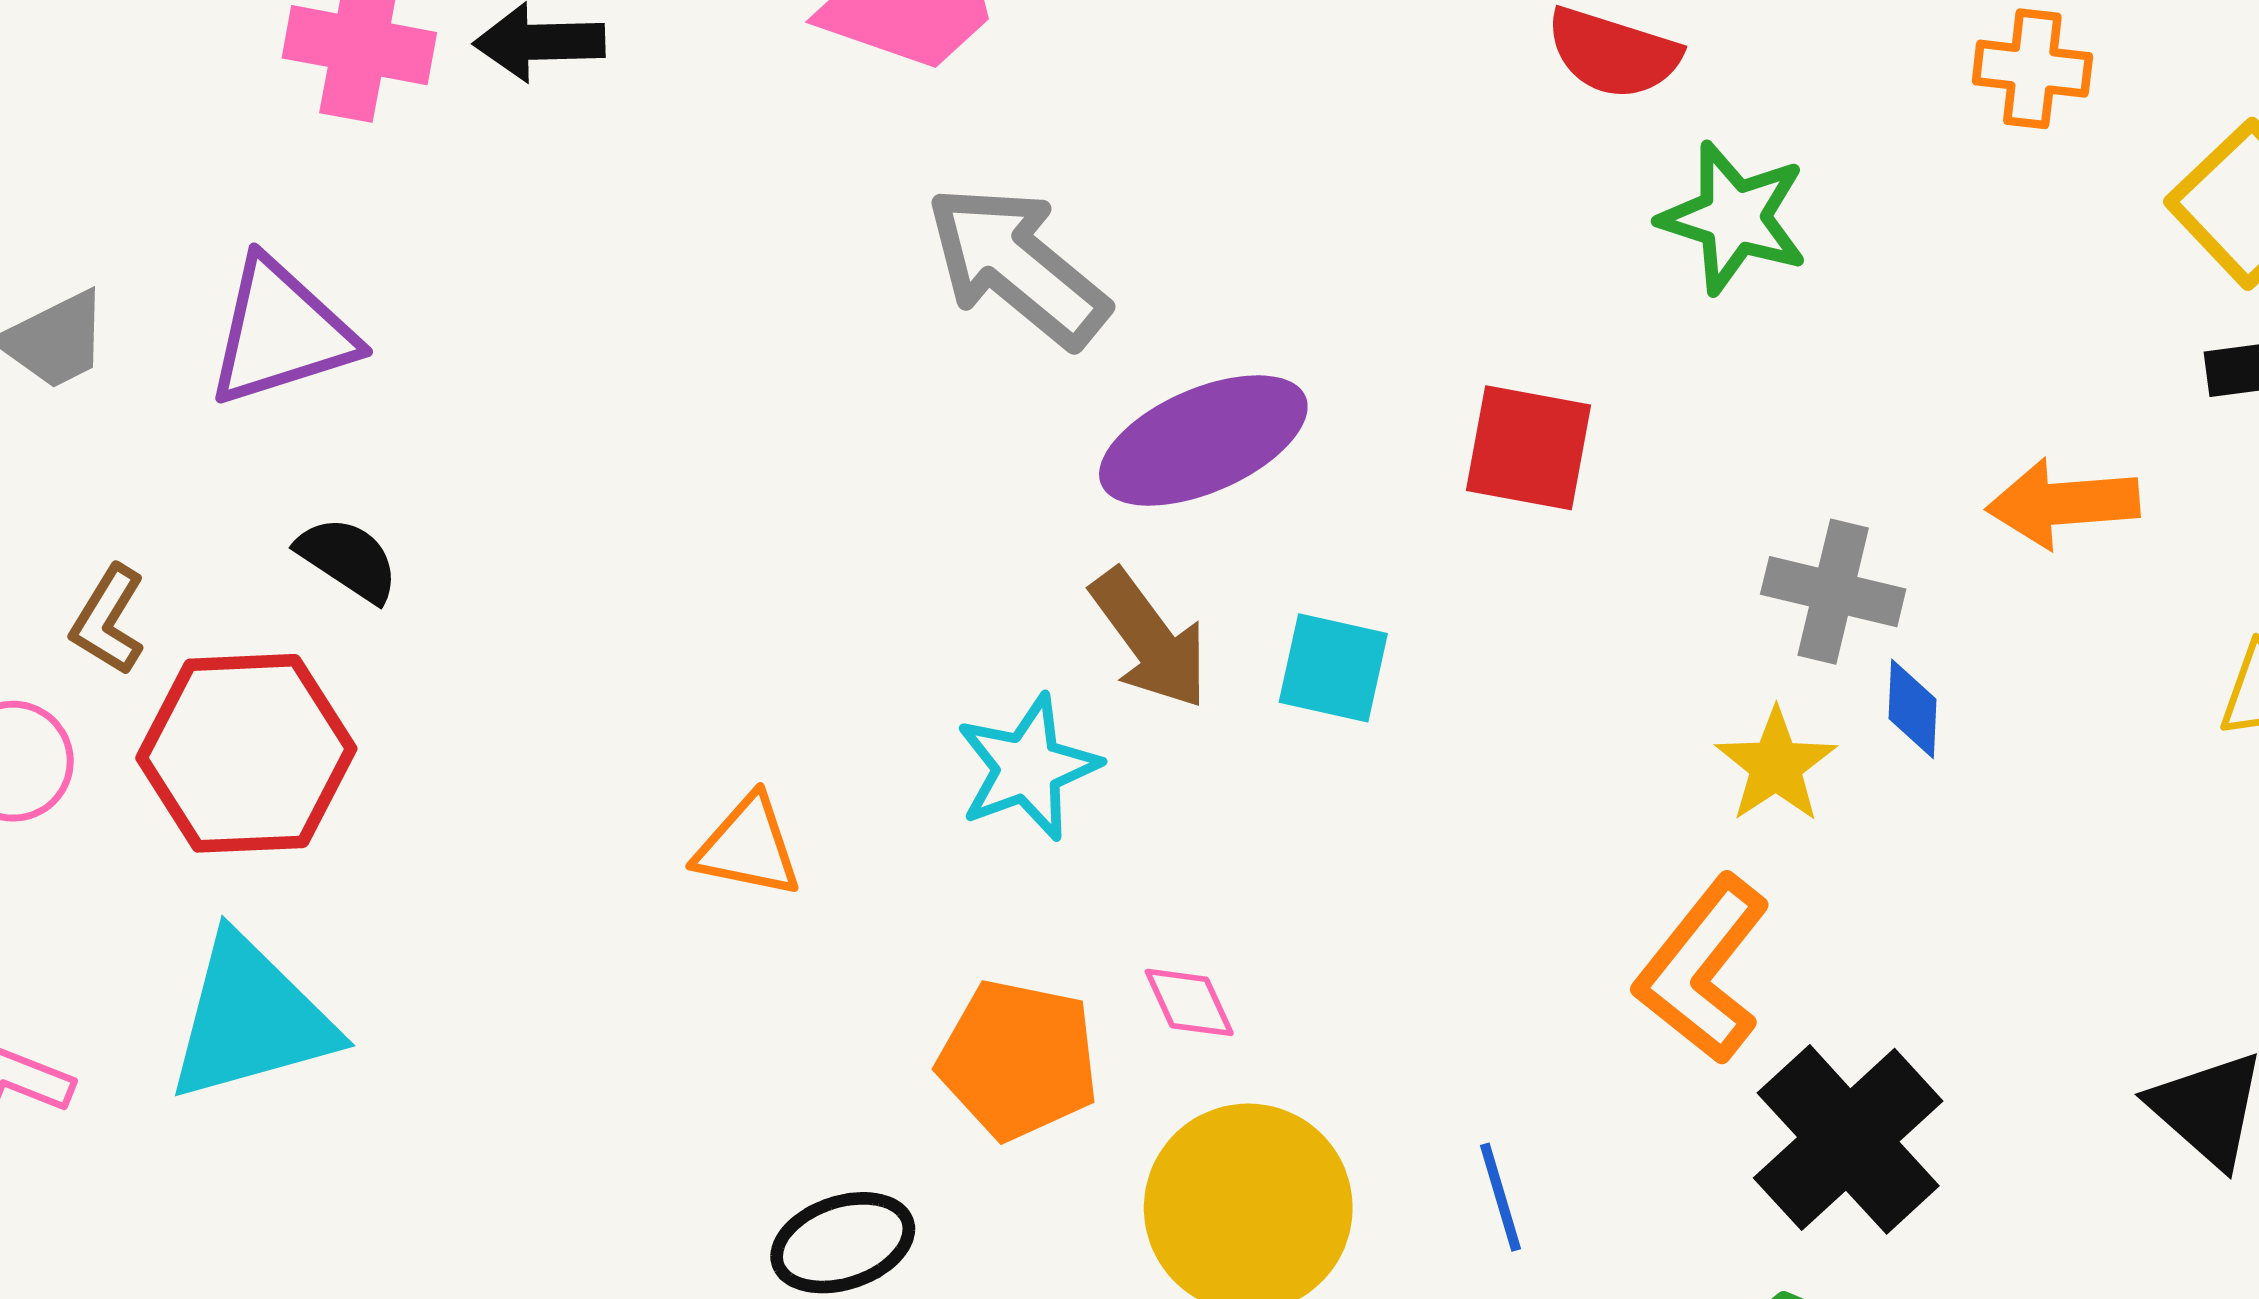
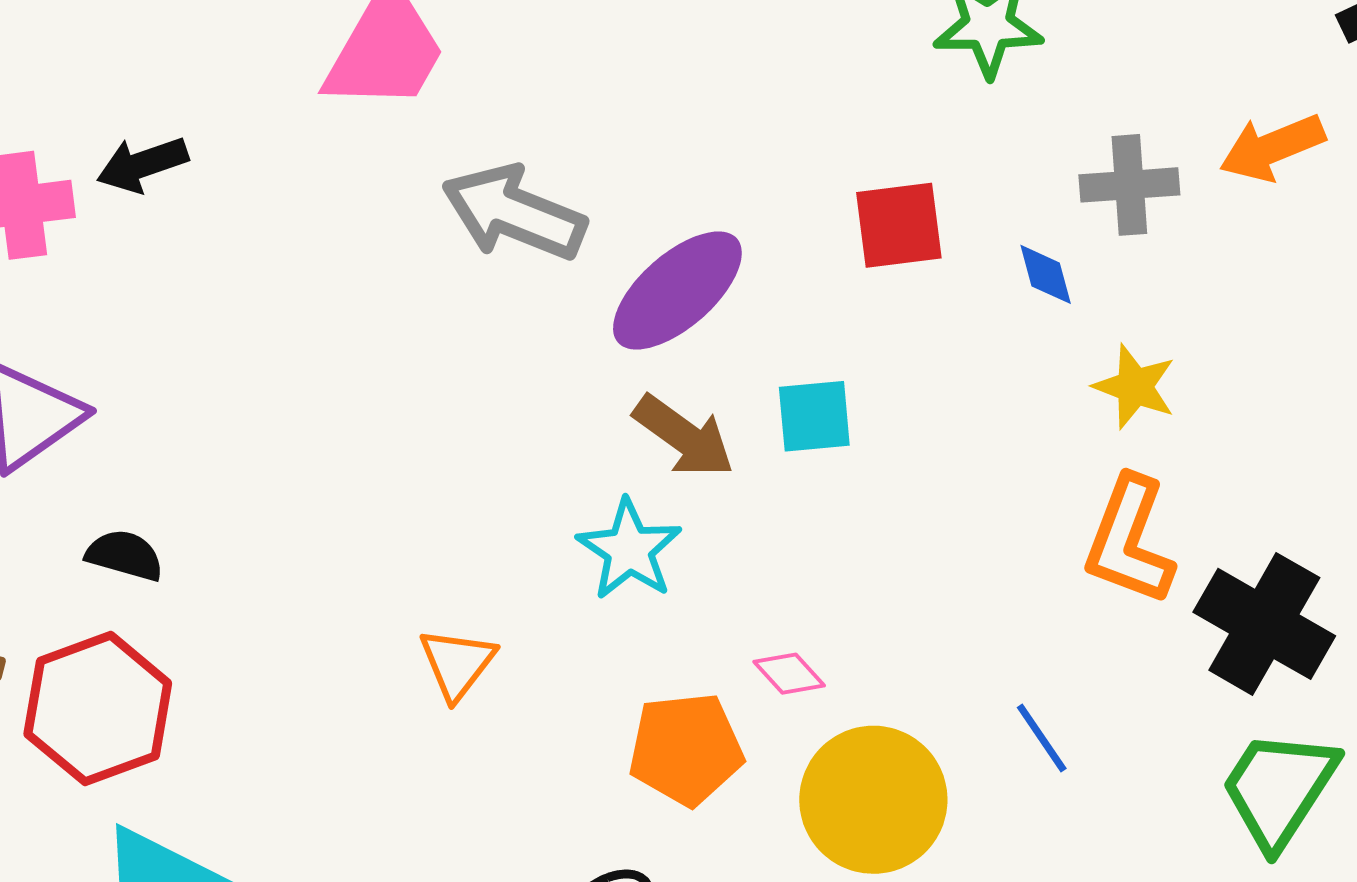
gray cross: (1833, 592) -> (1129, 185), moved
blue diamond: (1913, 709) -> (1046, 274), moved
orange triangle: (748, 847) -> (457, 664), turned -46

